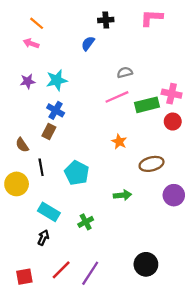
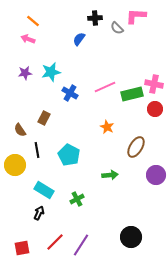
gray semicircle: (125, 72) -> (117, 28), moved, turned -120
blue cross: (56, 110) -> (70, 93), moved
brown ellipse: (152, 164) -> (136, 147), turned -45

